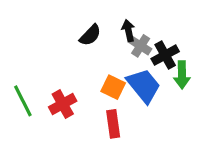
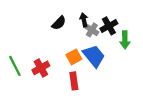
black cross: (165, 55) -> (109, 26), moved
green arrow: (182, 75) -> (125, 40), moved
orange square: (113, 87) -> (74, 57), turned 35

